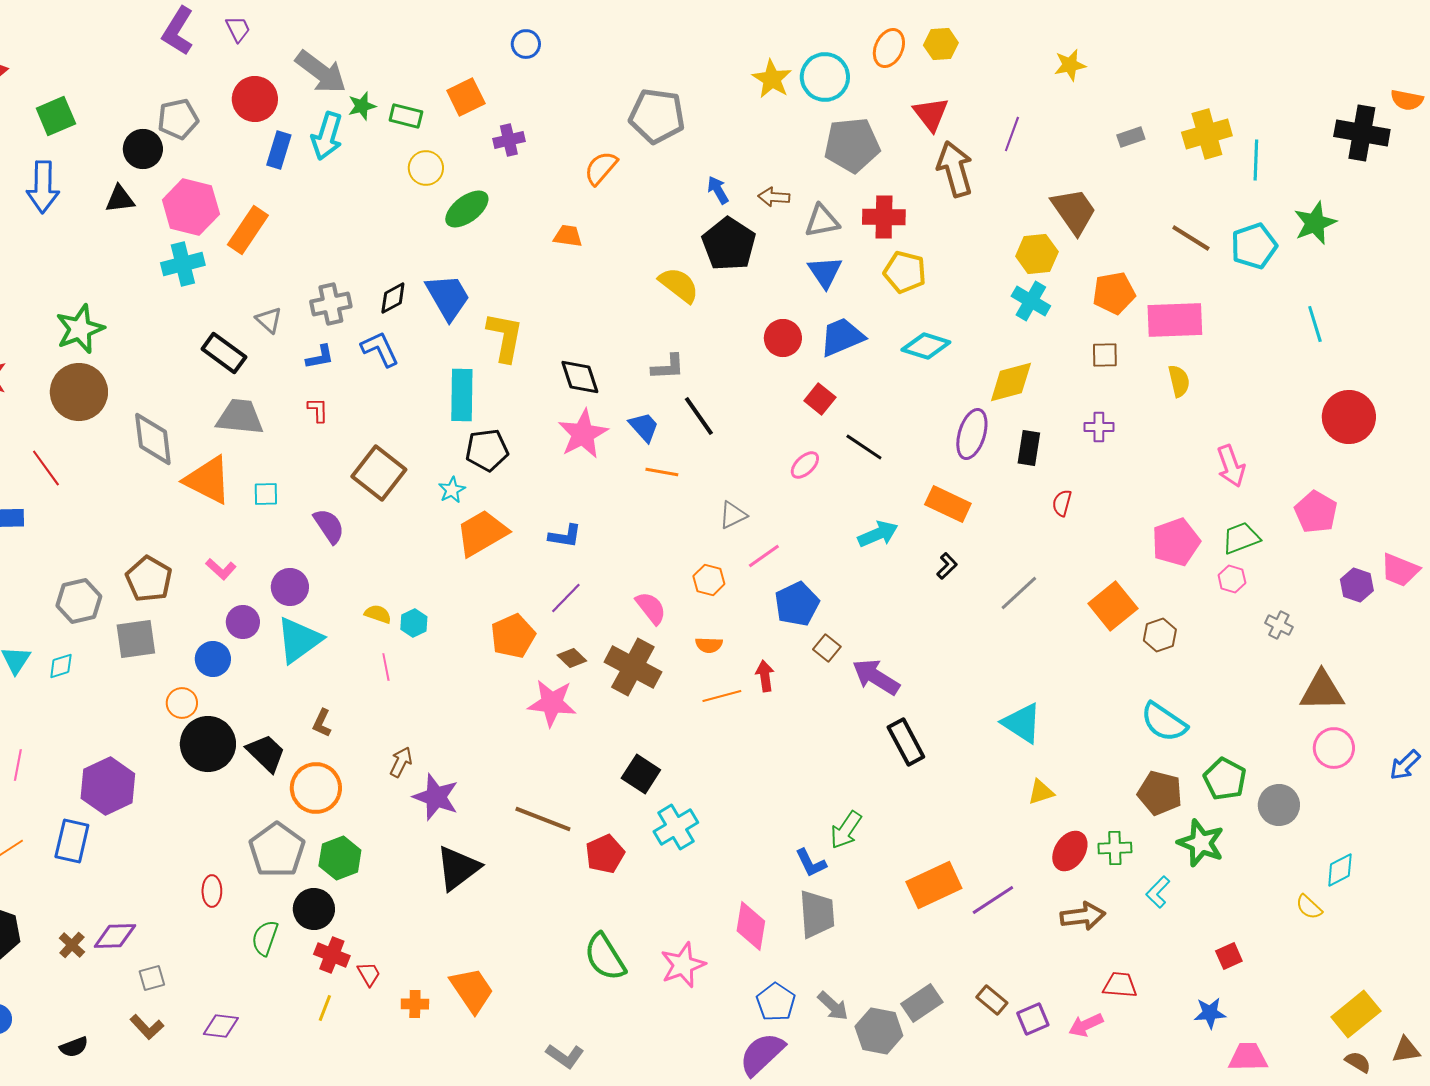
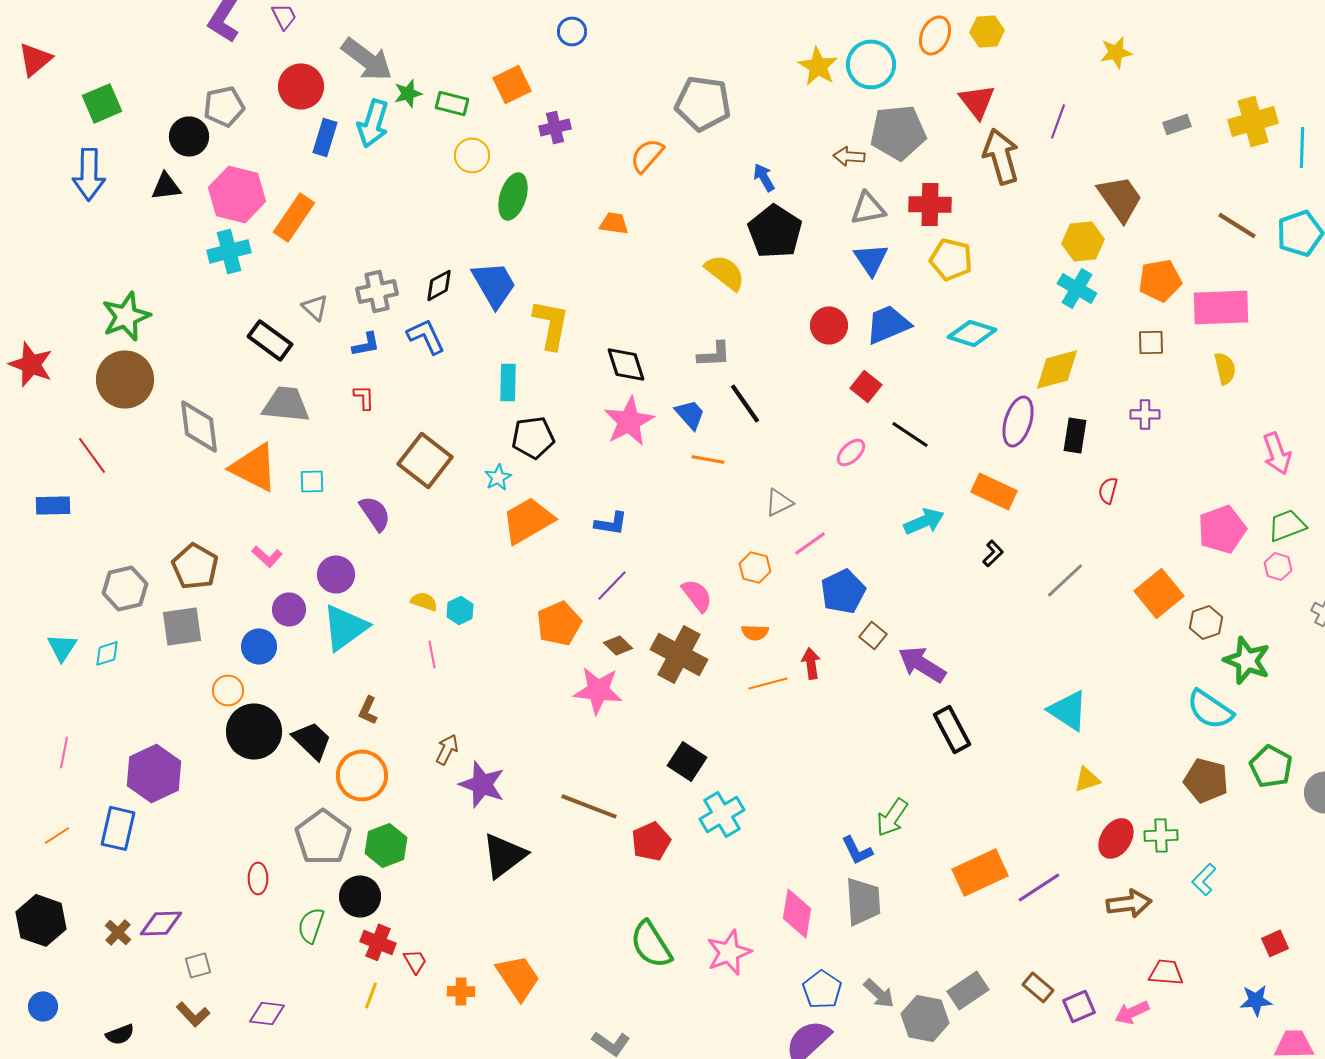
brown arrow: (774, 197) -> (849, 156), moved
green ellipse: (467, 209) -> (513, 196), turned -36
cyan rectangle: (462, 395) -> (508, 382), size x0.7
green star: (1201, 843) -> (1247, 660), moved

